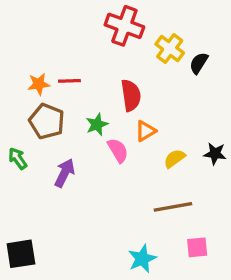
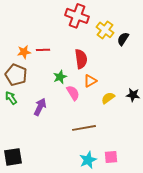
brown pentagon: (47, 121) -> (16, 75), moved
brown line: (173, 207) -> (84, 128), moved
pink square: (197, 247) -> (111, 157), moved

